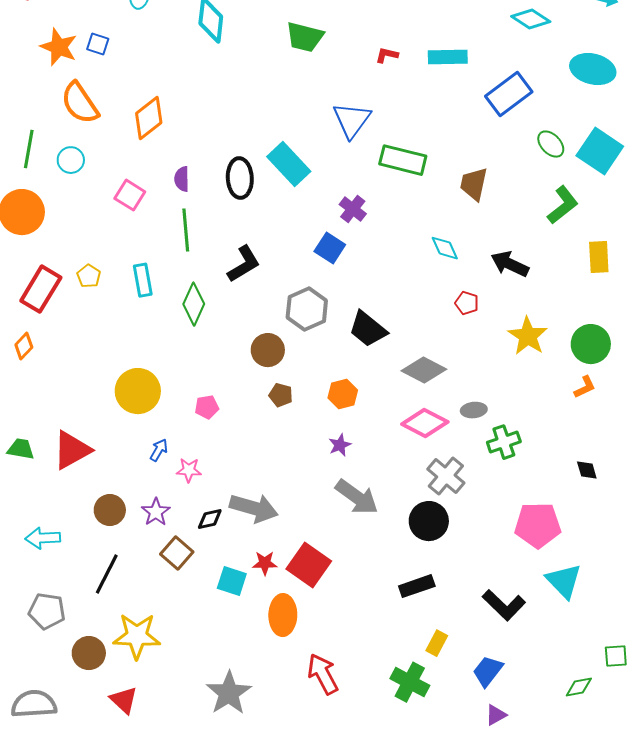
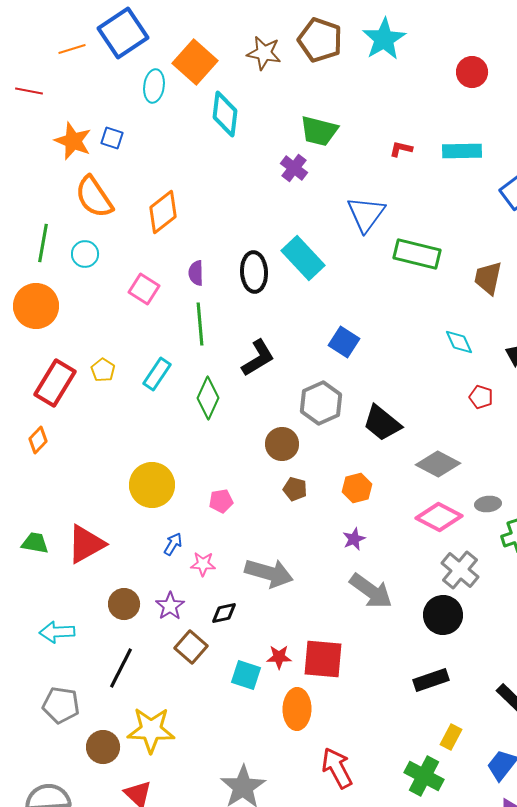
purple cross: (353, 209) -> (294, 168), moved
cyan rectangle: (143, 280) -> (157, 374), turned 44
gray arrow: (254, 508) -> (269, 573), moved
red square: (309, 565) -> (323, 659), turned -30

